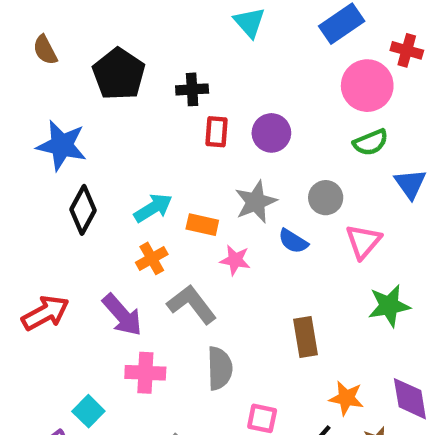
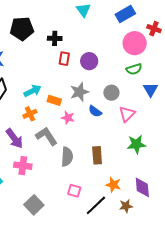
black pentagon: (119, 74) -> (22, 29), turned 30
gray semicircle: (220, 368) -> (67, 157), moved

